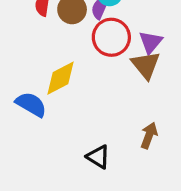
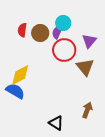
purple triangle: (151, 42) -> (89, 41), moved
yellow diamond: (61, 78) -> (20, 75), moved

